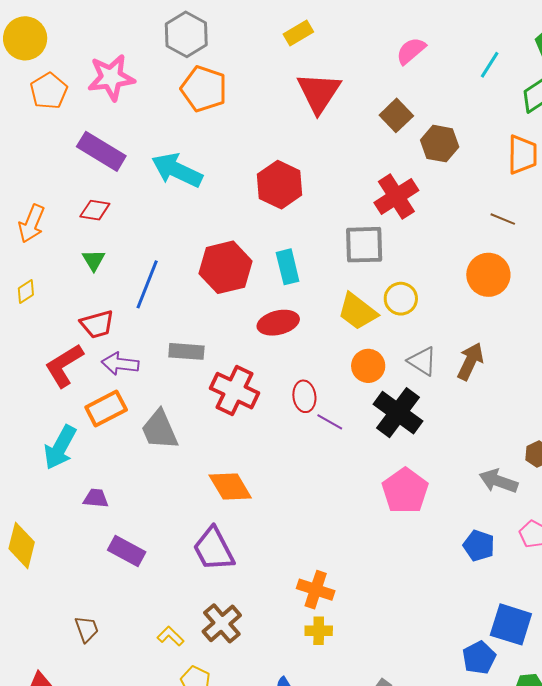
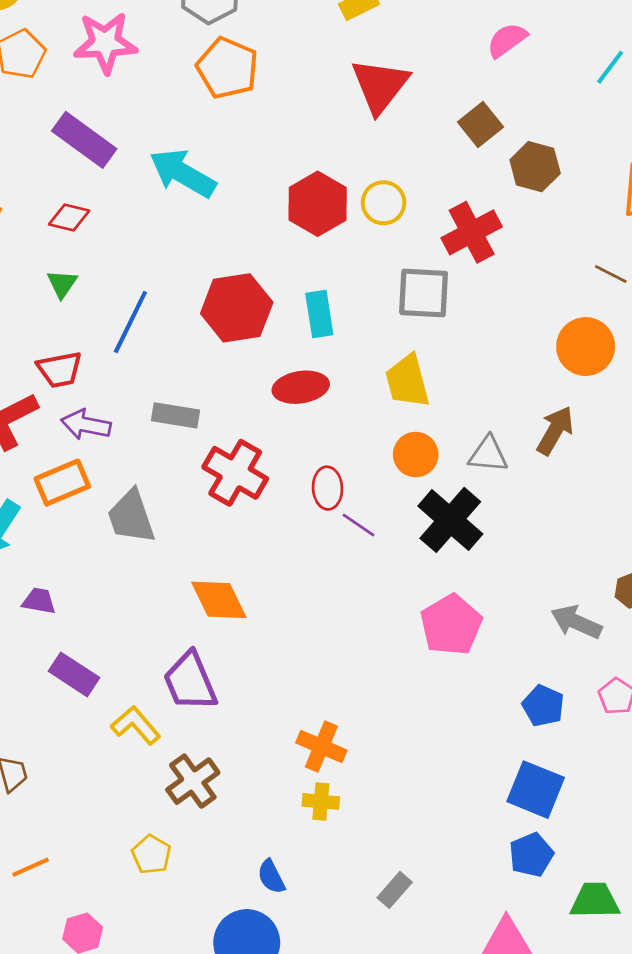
yellow circle: (401, 299) -> (384, 203), moved
yellow trapezoid: (357, 312) -> (407, 381), turned 33
gray triangle: (422, 361) -> (488, 454), turned -32
brown arrow: (470, 361) -> (555, 431), moved
blue square: (511, 624) -> (536, 790), moved
yellow L-shape: (171, 636) -> (136, 725), moved, size x1.4

